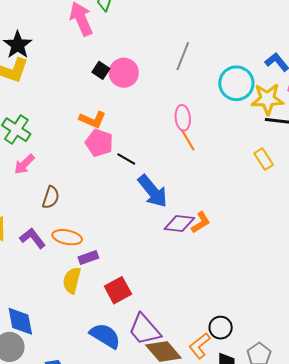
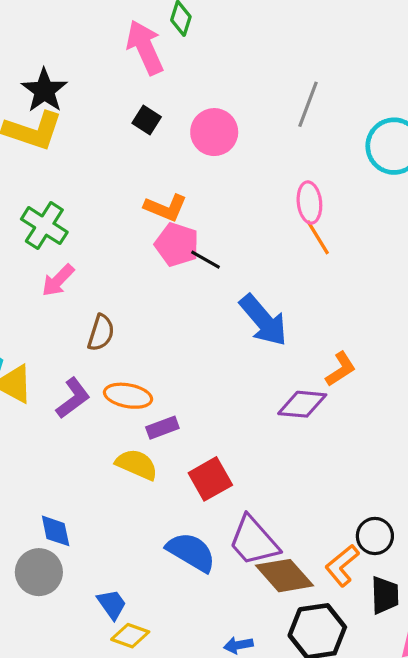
black square: (101, 70) -> (147, 120), moved
black line: (126, 159) -> (205, 260), moved
purple diamond: (179, 223) -> (302, 404), moved
purple L-shape: (33, 238) -> (73, 398), turned 92
yellow semicircle: (72, 280) -> (137, 464), turned 100
blue diamond: (20, 321) -> (56, 531), size x0.7

